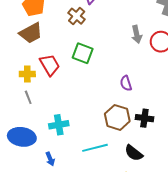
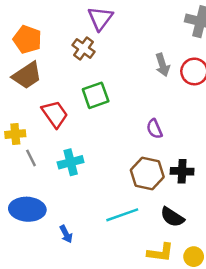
green square: (83, 53) -> (96, 95), turned -35
yellow cross: (27, 74) -> (15, 134), moved
cyan cross: (59, 125) -> (71, 162), moved

